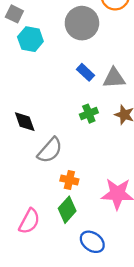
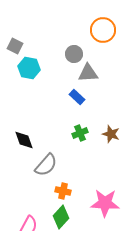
gray circle: (82, 23) -> (74, 54), size x0.6
gray triangle: (114, 78) -> (88, 73), moved

